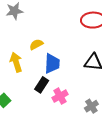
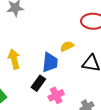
yellow semicircle: (36, 44) -> (67, 46), moved

